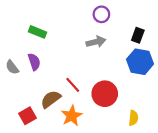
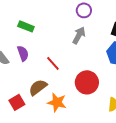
gray arrow: (96, 42) -> (79, 35), turned -48
red line: (73, 85) -> (53, 63), moved
orange star: (72, 116) -> (57, 102), turned -30

